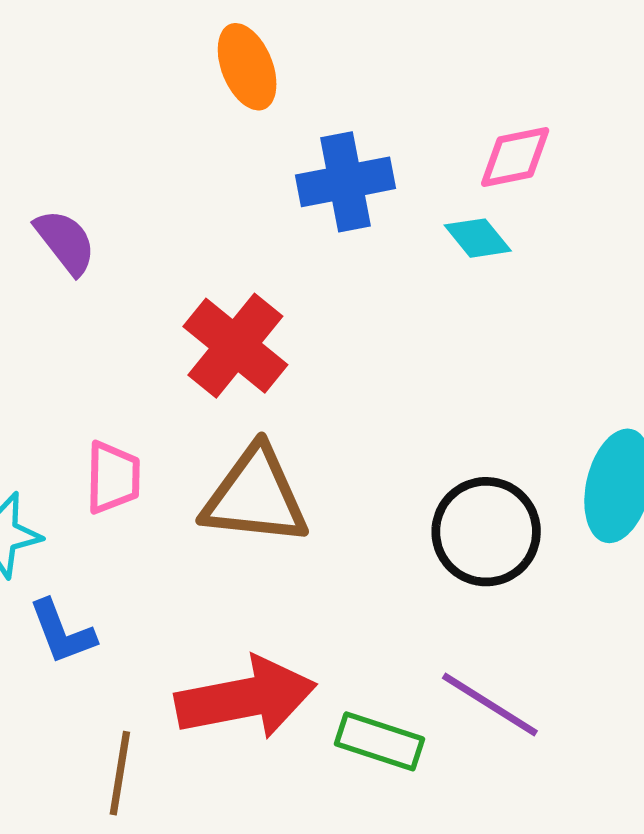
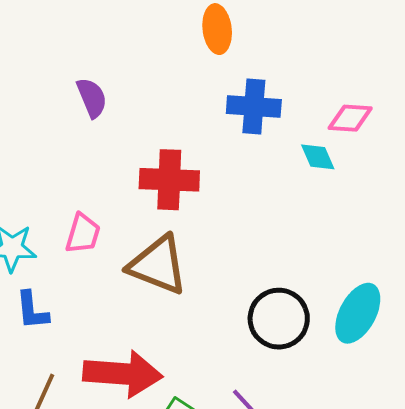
red cross: (235, 346) -> (169, 180), turned 38

